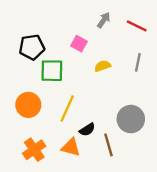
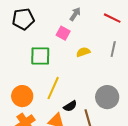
gray arrow: (104, 20) -> (75, 14), moved
black pentagon: (32, 47) -> (23, 19), moved
orange circle: (28, 105) -> (22, 96), moved

